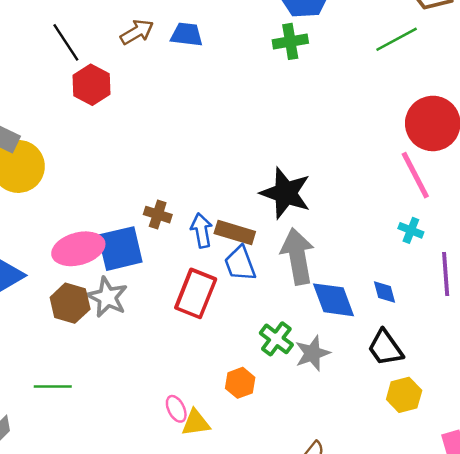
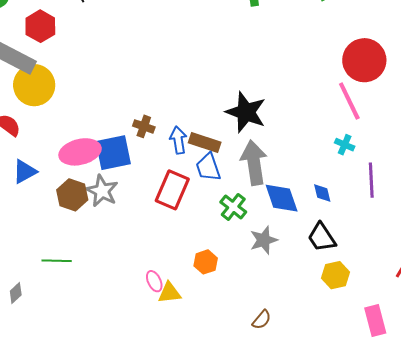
red hexagon: (92, 85) -> (40, 26), moved
green cross: (276, 339) -> (233, 207), moved

